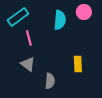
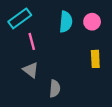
pink circle: (84, 12) -> (92, 22), moved
yellow rectangle: (78, 64) -> (95, 59), moved

